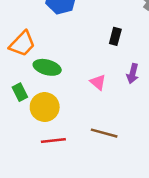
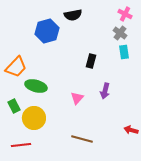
pink triangle: (98, 82) -> (77, 98), turned 32
red line: (53, 140) -> (21, 145), moved

